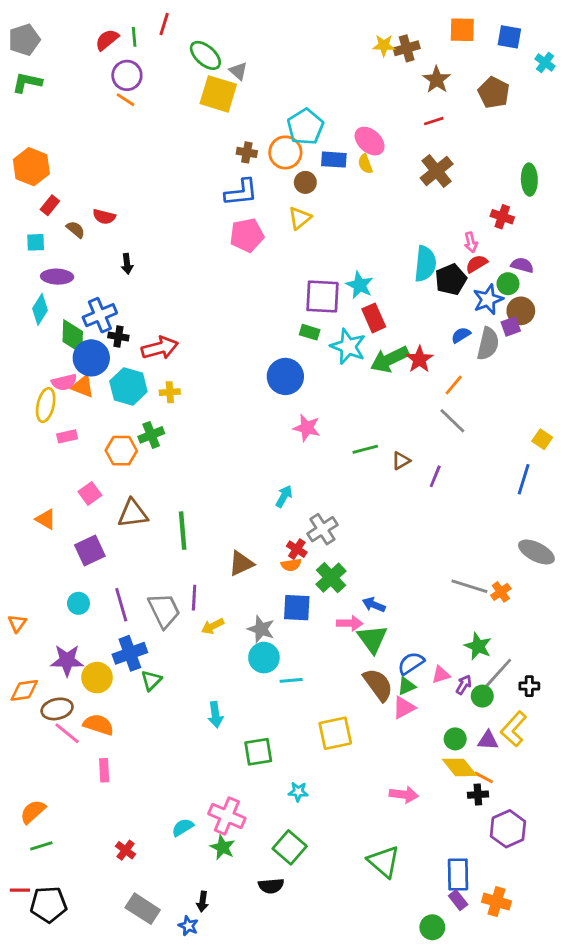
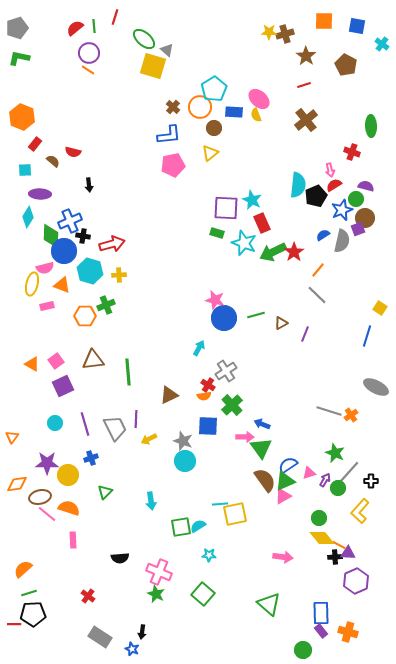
brown cross: (247, 152) -> (173, 107), turned 32
blue circle: (285, 376) -> (224, 318), moved
orange triangle: (83, 386) -> (62, 285), moved
pink square: (90, 493) -> (56, 361), moved
blue cross: (130, 653) -> (91, 458), size x0.6
green triangle: (151, 680) -> (105, 492), moved
cyan line: (291, 680) -> (220, 504), moved
green triangle: (407, 686) -> (285, 481), size x1.5
purple triangle: (488, 740) -> (348, 553), moved
cyan semicircle: (183, 827) -> (198, 526), moved
black semicircle: (271, 886) -> (120, 558), moved
black pentagon: (48, 904) -> (33, 614), moved

